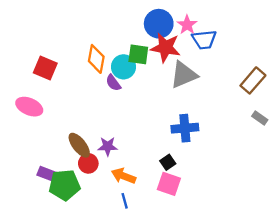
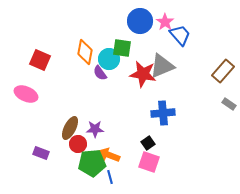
blue trapezoid: (204, 40) -> (180, 35), turned -125
red star: (166, 48) -> (143, 74), moved
brown ellipse: (79, 145) -> (70, 128), turned 65
green pentagon: (64, 185) -> (92, 163), moved

